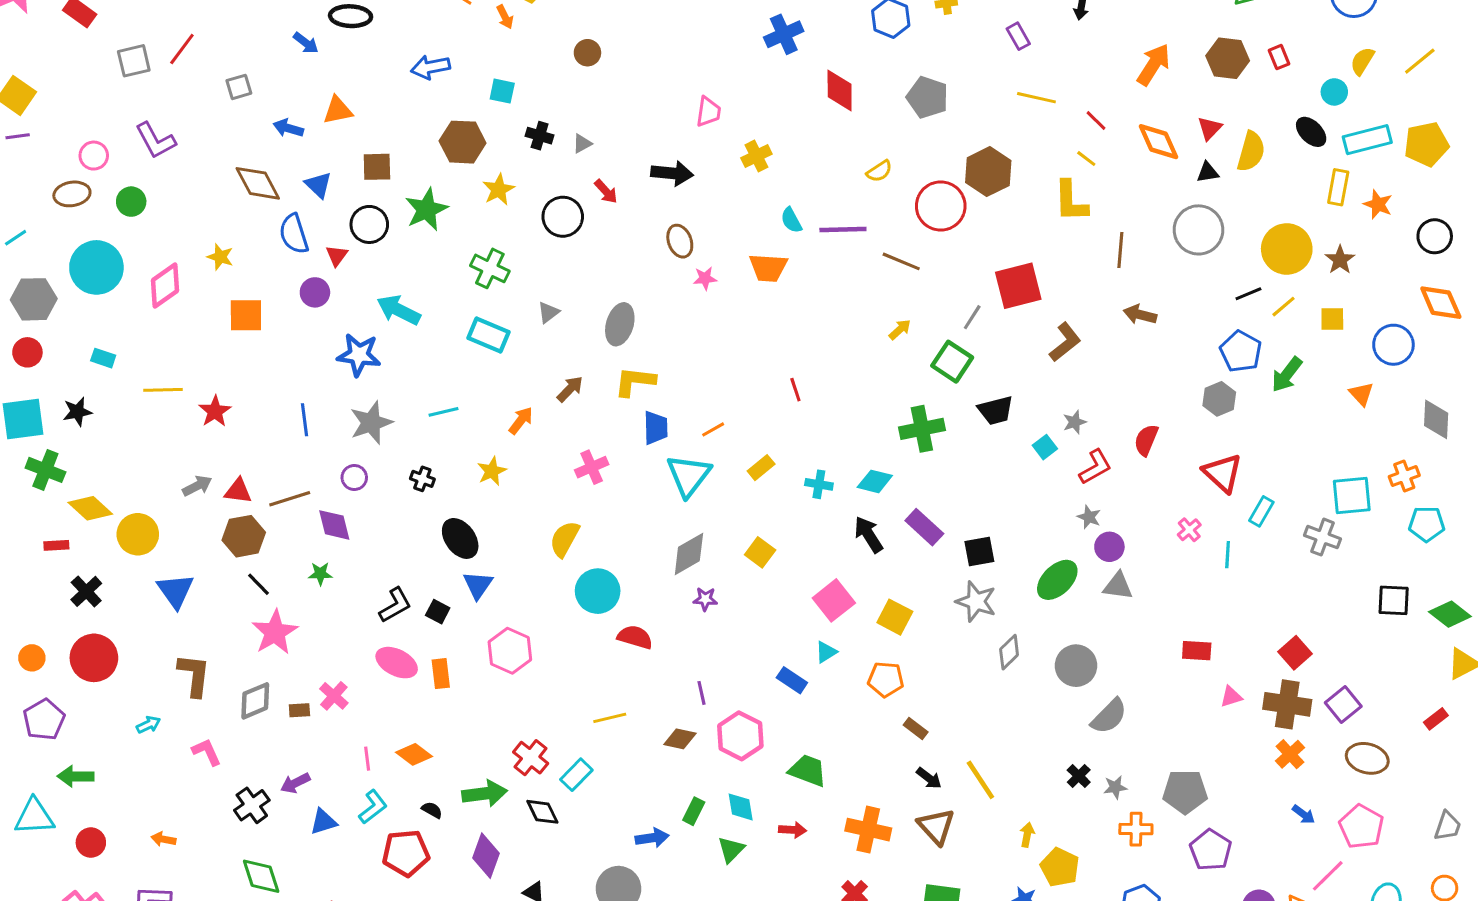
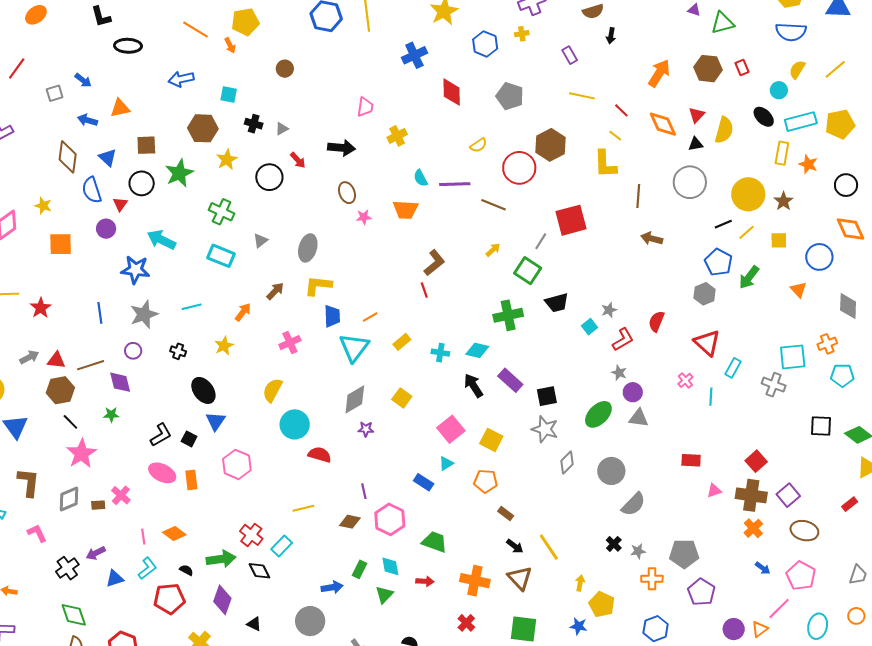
blue arrow: (306, 43) -> (83, 80), moved
brown diamond: (258, 183) -> (68, 157), turned 36
brown L-shape: (1065, 342) -> (434, 263), moved

